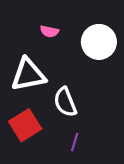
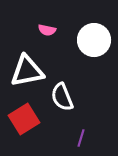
purple line: (75, 142) -> (81, 138), moved

